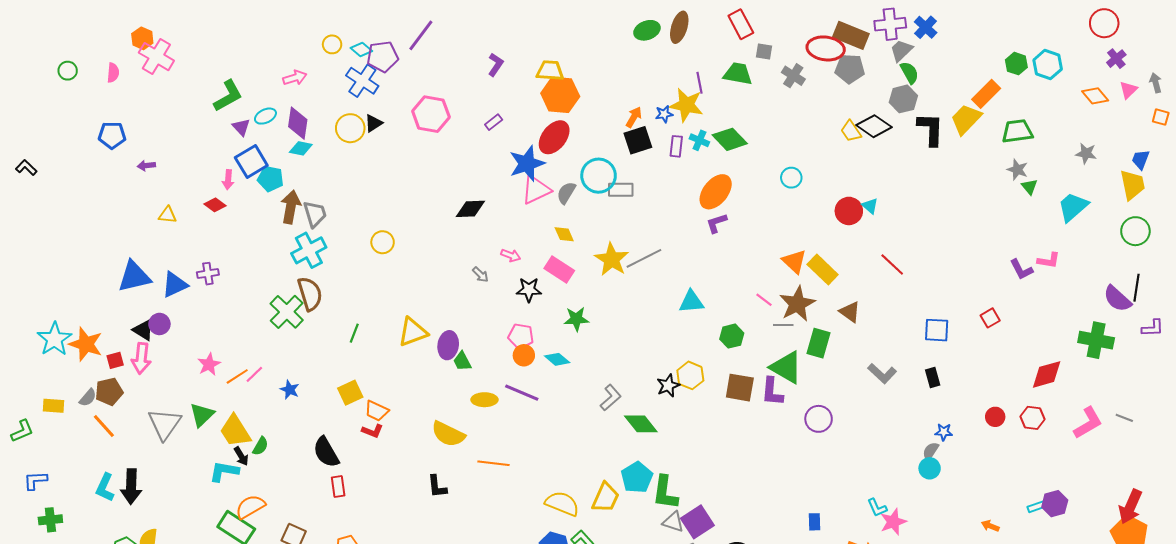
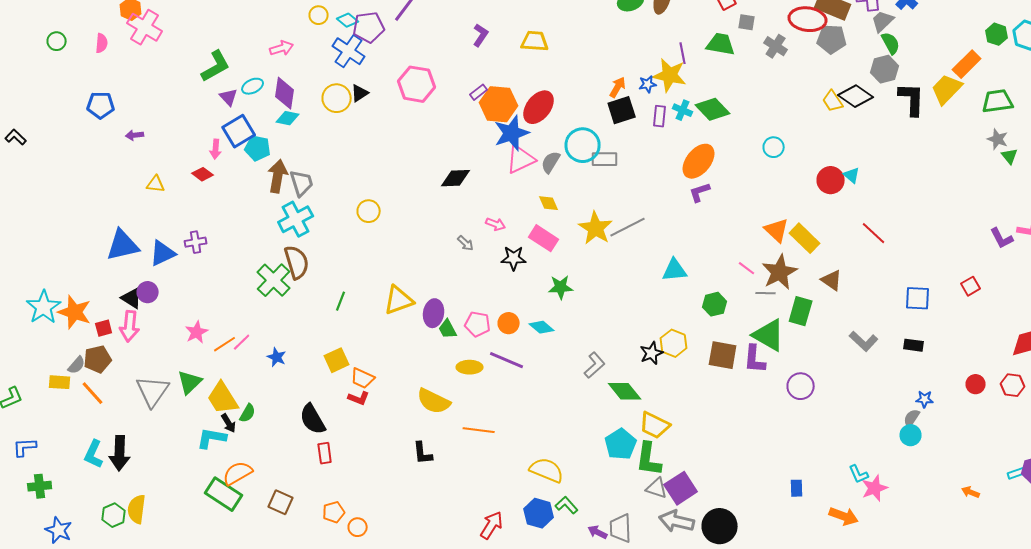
orange hexagon: (560, 95) -> (499, 104), moved
pink pentagon: (521, 336) -> (478, 324), moved
black rectangle: (933, 377) -> (914, 345), turned -66
yellow rectangle: (53, 406) -> (60, 382), moved
yellow trapezoid: (606, 498) -> (655, 425), moved, turned 92

